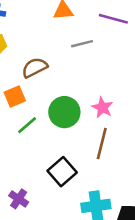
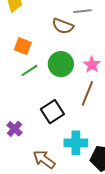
brown semicircle: (35, 68) -> (63, 26), moved, turned -140
orange square: (15, 97) -> (23, 46), turned 36

